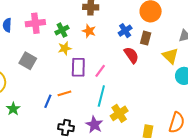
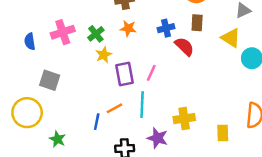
blue cross: (125, 31) -> (166, 28), moved, turned 32
gray square: (28, 61) -> (50, 80), moved
cyan line: (101, 96) -> (142, 105), moved
yellow cross: (119, 113) -> (184, 119), turned 36

